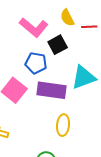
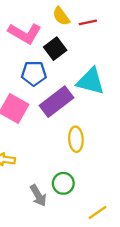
cyan triangle: (84, 77) -> (91, 81), turned 44
purple rectangle: (52, 90) -> (57, 102), turned -36

